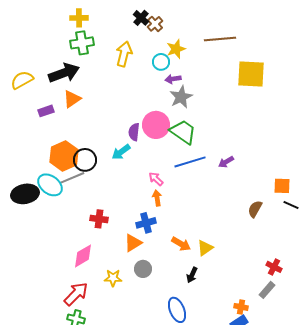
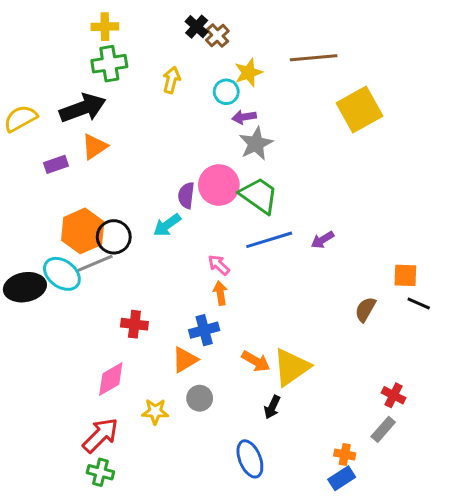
yellow arrow: (124, 54) -> (171, 80), size x0.7
yellow square: (251, 74) -> (359, 110), turned -32
yellow triangle: (205, 248) -> (291, 367), size x1.6

